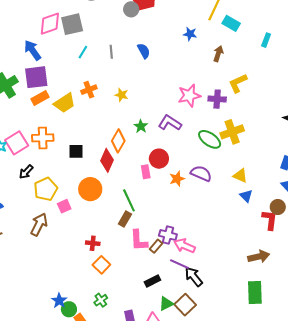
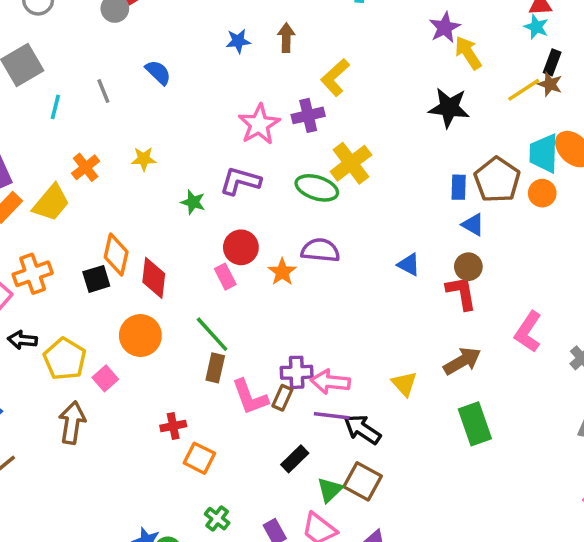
blue star: (190, 34) -> (238, 41), moved
orange diamond: (118, 141) -> (116, 255), moved
black arrow: (26, 172) -> (22, 340), turned 70
yellow triangle: (240, 176) -> (404, 384), moved, turned 42

